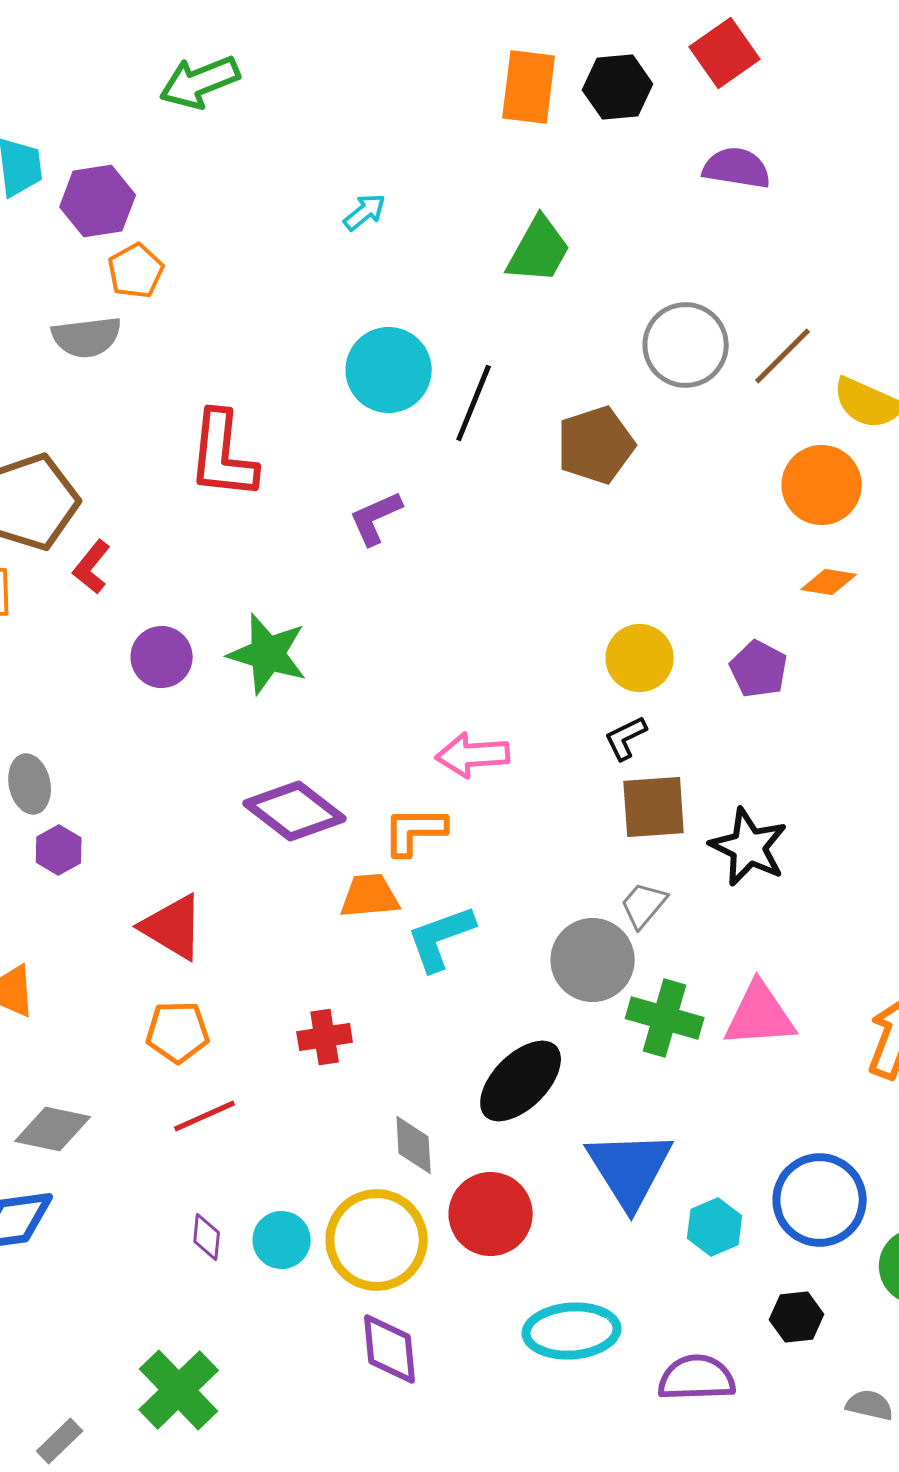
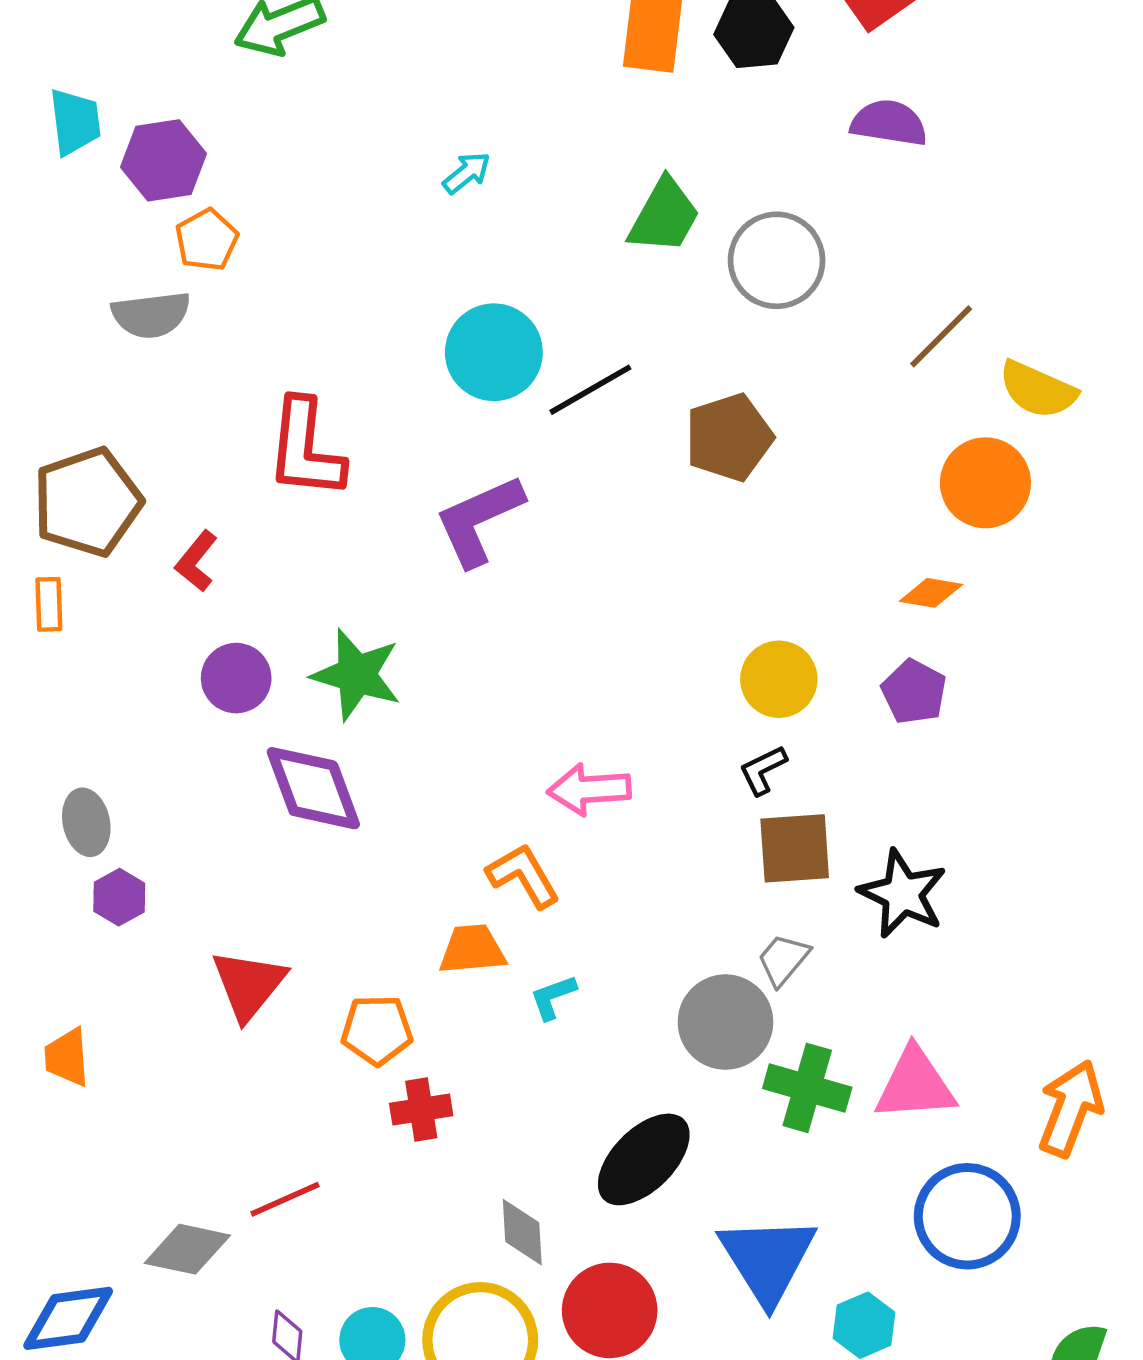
gray circle: (686, 345) -> (777, 260), moved
black line: (474, 403) -> (590, 390), turned 38
purple L-shape: (376, 518) -> (479, 520), size x1.5
red L-shape: (92, 567) -> (196, 561), moved
orange diamond: (829, 582) -> (931, 593), moved
purple diamond: (295, 811) -> (313, 788), moved, turned 32
orange L-shape: (415, 831) -> (523, 876), turned 60
red triangle: (173, 927) -> (249, 985), turned 38
cyan L-shape: (441, 938) -> (553, 997), size x0.6
orange pentagon: (178, 1032) -> (377, 1030), moved
gray diamond: (53, 1129) -> (187, 1249), moved
blue circle: (820, 1200) -> (967, 1216), moved

